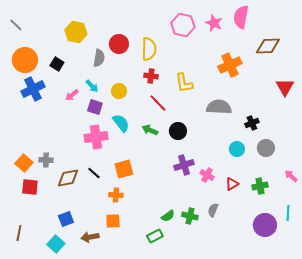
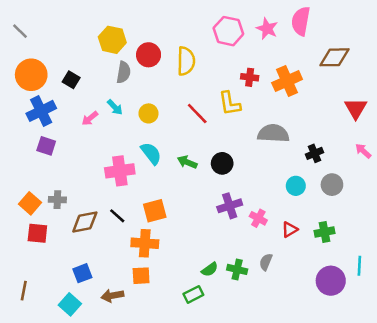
yellow hexagon: (76, 32) -> (112, 40), moved
red cross: (151, 76) -> (250, 77), moved
red line: (158, 103) -> (197, 113), moved
purple square: (95, 107) -> (46, 146), moved
pink arrow: (291, 176) -> (363, 151), moved
orange cross: (116, 195) -> (145, 243), size x1.5

